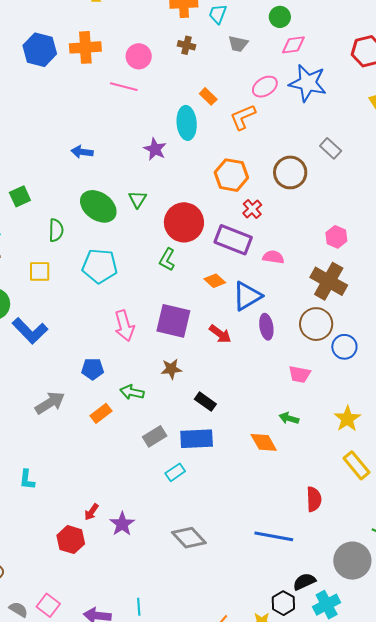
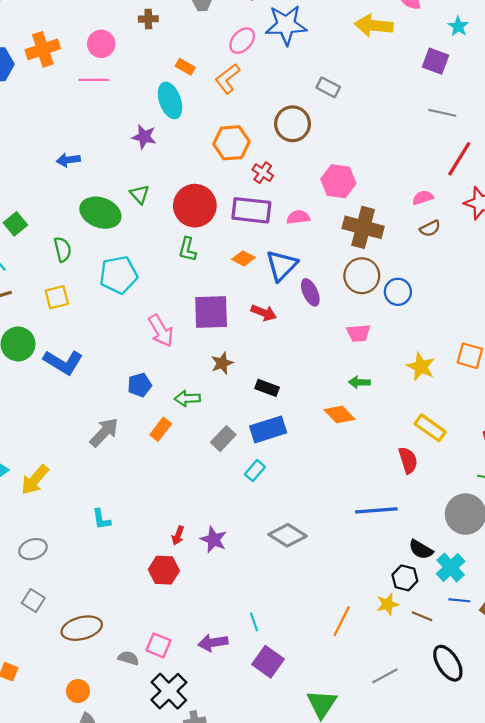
pink hexagon: (336, 237) -> (338, 181), moved, size x1.4
yellow rectangle: (357, 465) -> (430, 428), moved
black semicircle: (304, 582) -> (421, 550), turned -110

